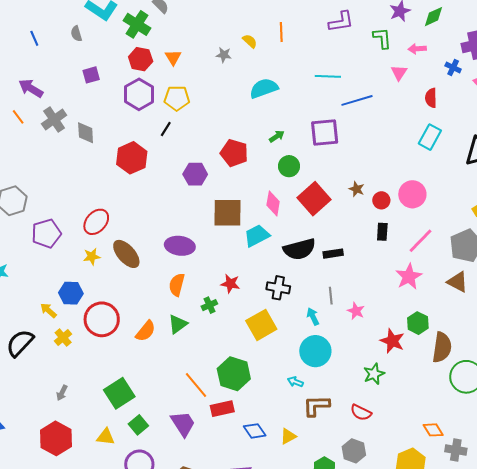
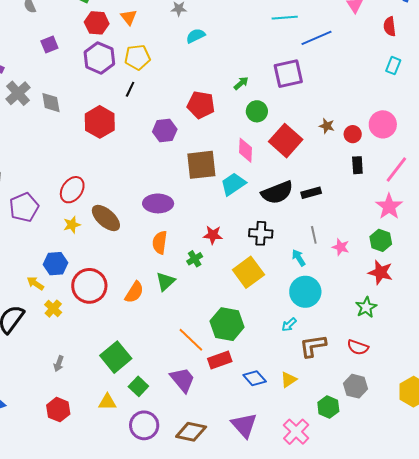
cyan semicircle: (264, 88) -> (196, 36), moved, size x0.7
cyan rectangle: (430, 137) -> (393, 66), size x0.7
green hexagon: (418, 323) -> (381, 240), moved
cyan arrow: (295, 382) -> (289, 325), turned -56
red hexagon: (56, 438) -> (58, 410), size x0.7

